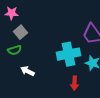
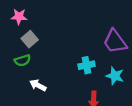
cyan cross: (69, 54) -> (86, 65), size x0.6

